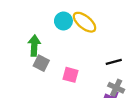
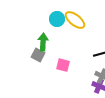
green arrow: (34, 46) -> (43, 42), moved

